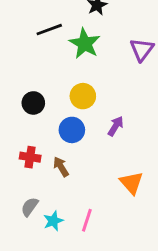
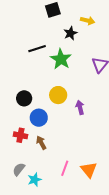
purple arrow: (116, 126) -> (80, 107), moved, turned -48
blue circle: (72, 130) -> (39, 118), moved
orange triangle: (131, 183) -> (89, 170), moved
pink line: (87, 220) -> (65, 168), moved

